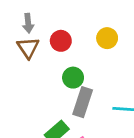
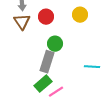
gray rectangle: (83, 102) -> (47, 62), moved

